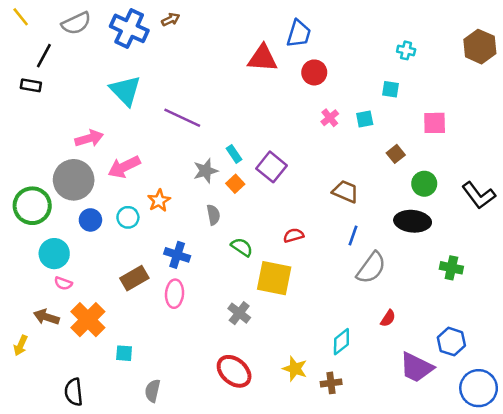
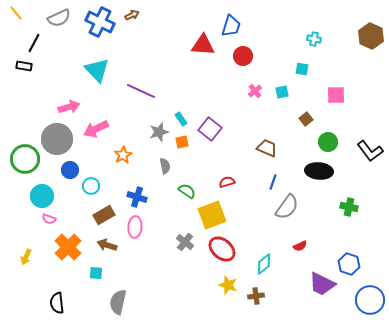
orange square: (235, 184) -> (182, 142), turned 32
cyan circle: (128, 217) -> (91, 186), moved
yellow square: (274, 278) -> (212, 215), turned -32
brown arrow: (46, 317) -> (107, 245), moved
red semicircle: (388, 318) -> (300, 246), turned 32
yellow arrow: (21, 345) -> (26, 257), moved
red ellipse: (234, 371) -> (222, 249), moved
gray semicircle: (153, 391) -> (118, 302), size x1.4

